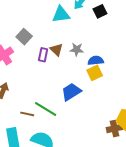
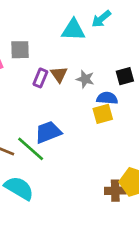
black square: (100, 11) -> (125, 76), moved
gray square: (24, 37) -> (20, 50), turned 35
blue trapezoid: (71, 92) -> (48, 132), moved

